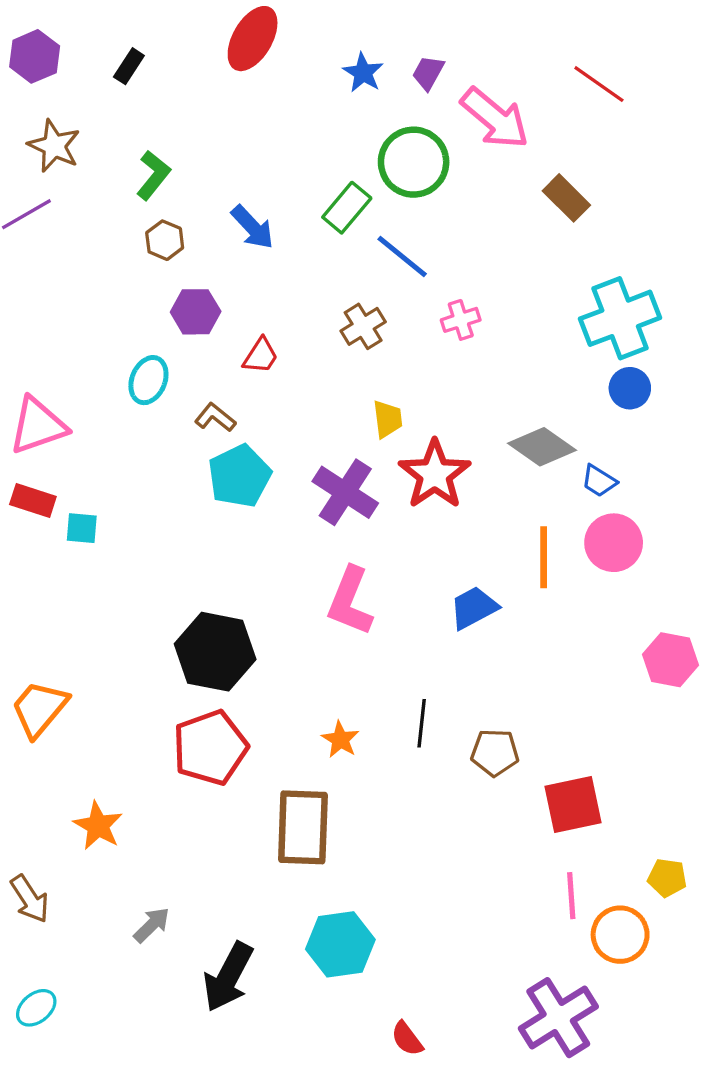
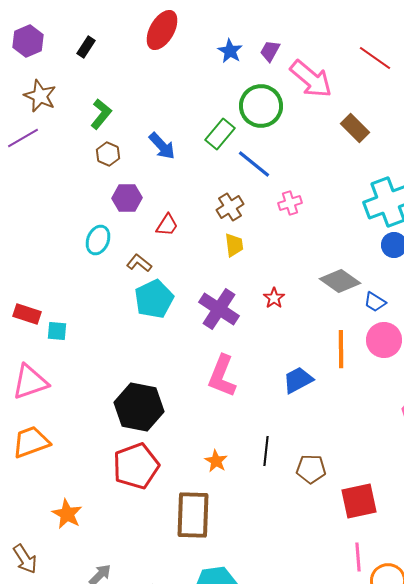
yellow trapezoid: (388, 419) -> (234, 245), moved
pink triangle: (38, 426) -> (30, 382), moved
red star: (435, 474) -> (274, 298), size x0.5
orange trapezoid: (39, 709) -> (31, 442), turned 30

